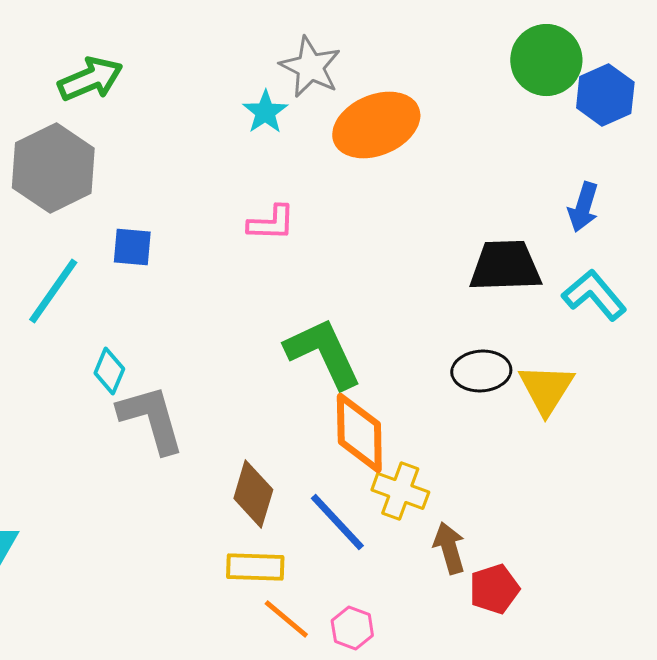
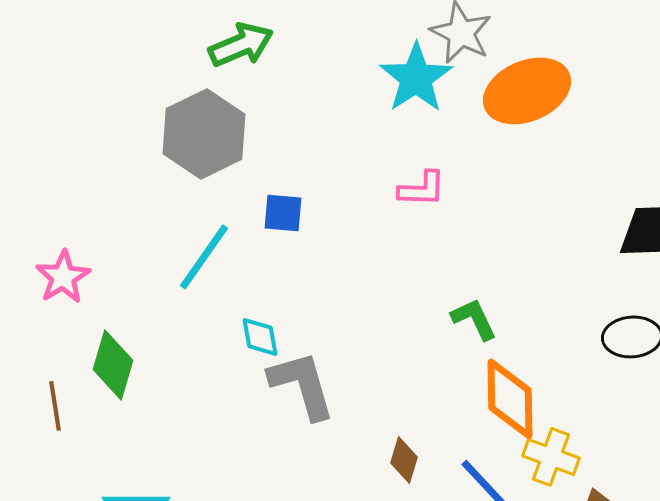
cyan star: (265, 112) -> (416, 78), size x1.6
green L-shape: (323, 353) -> (474, 319), size x0.6
cyan diamond: (109, 371) -> (260, 337), turned -33
brown diamond: (253, 494) -> (404, 460), size x0.7

